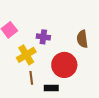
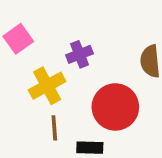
purple cross: (43, 37) -> (79, 54), turned -32

